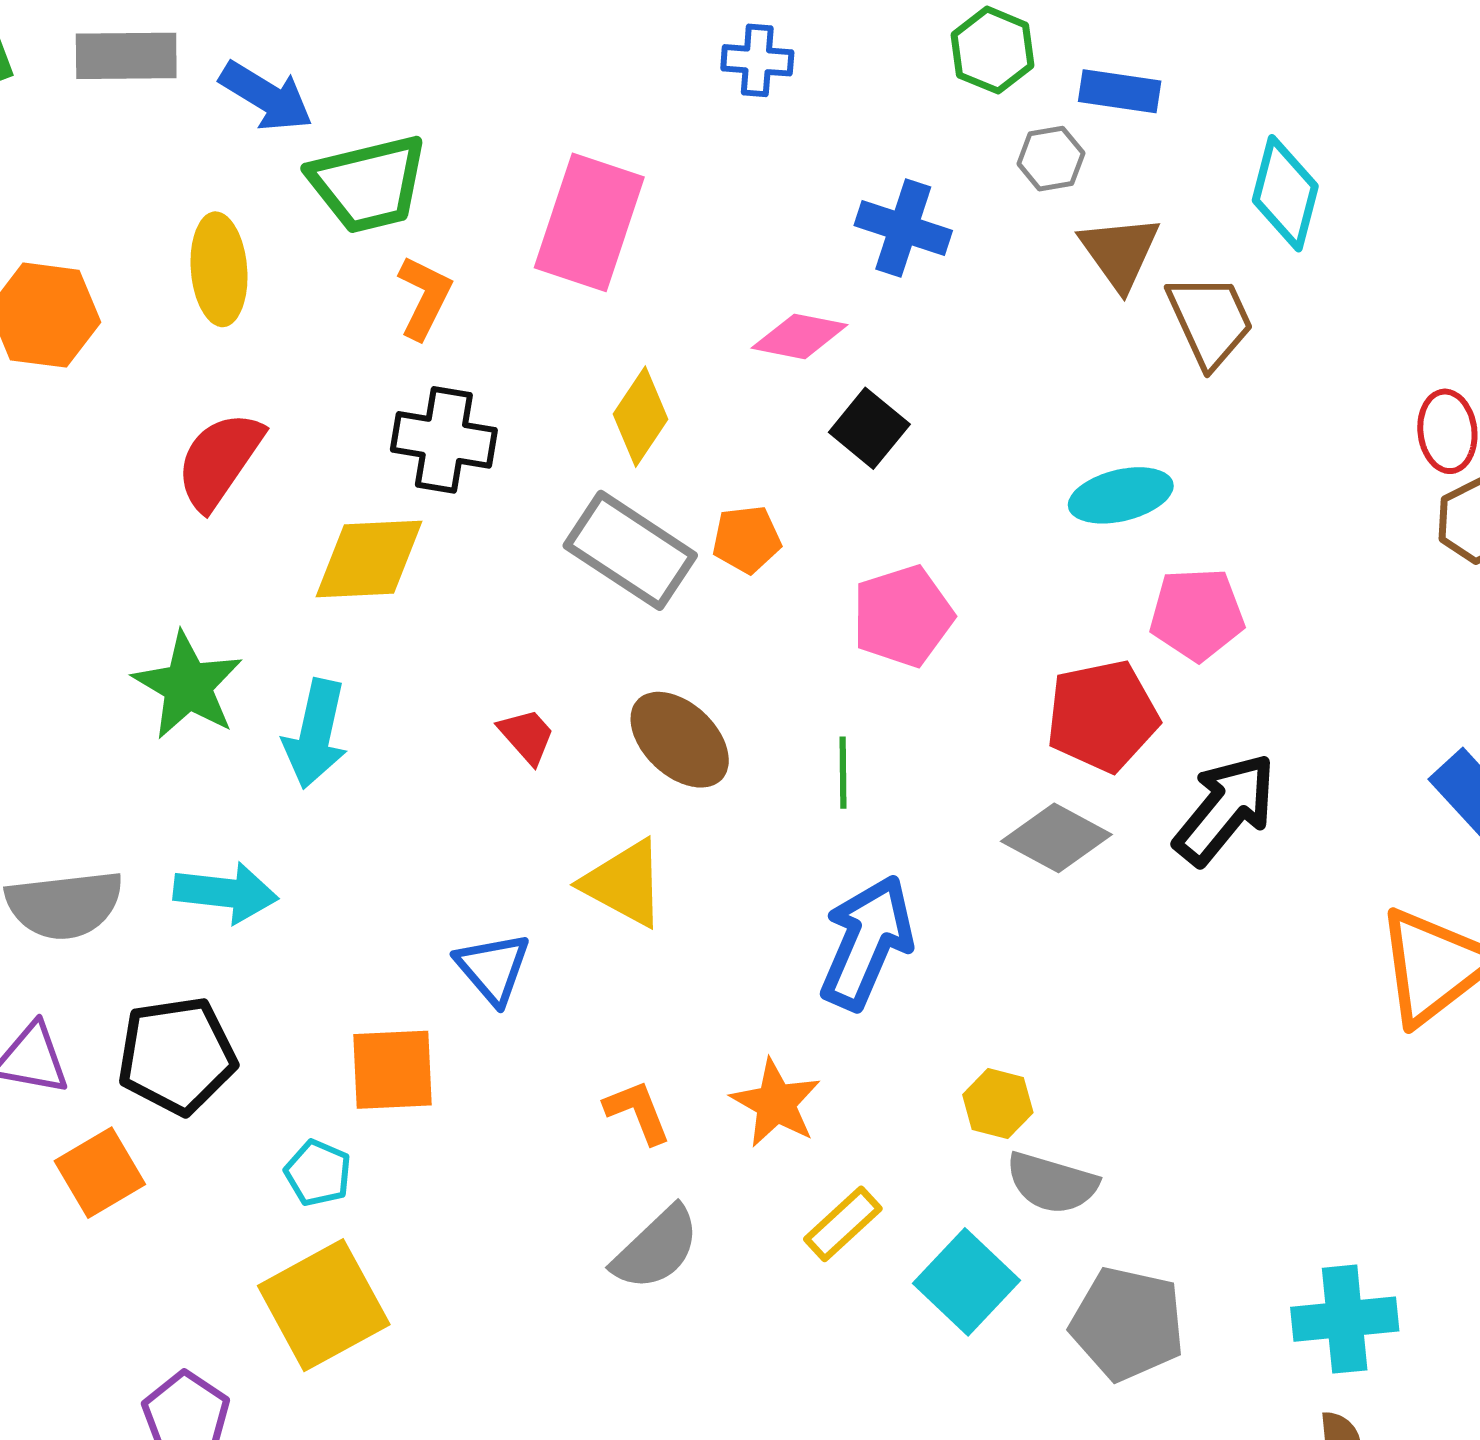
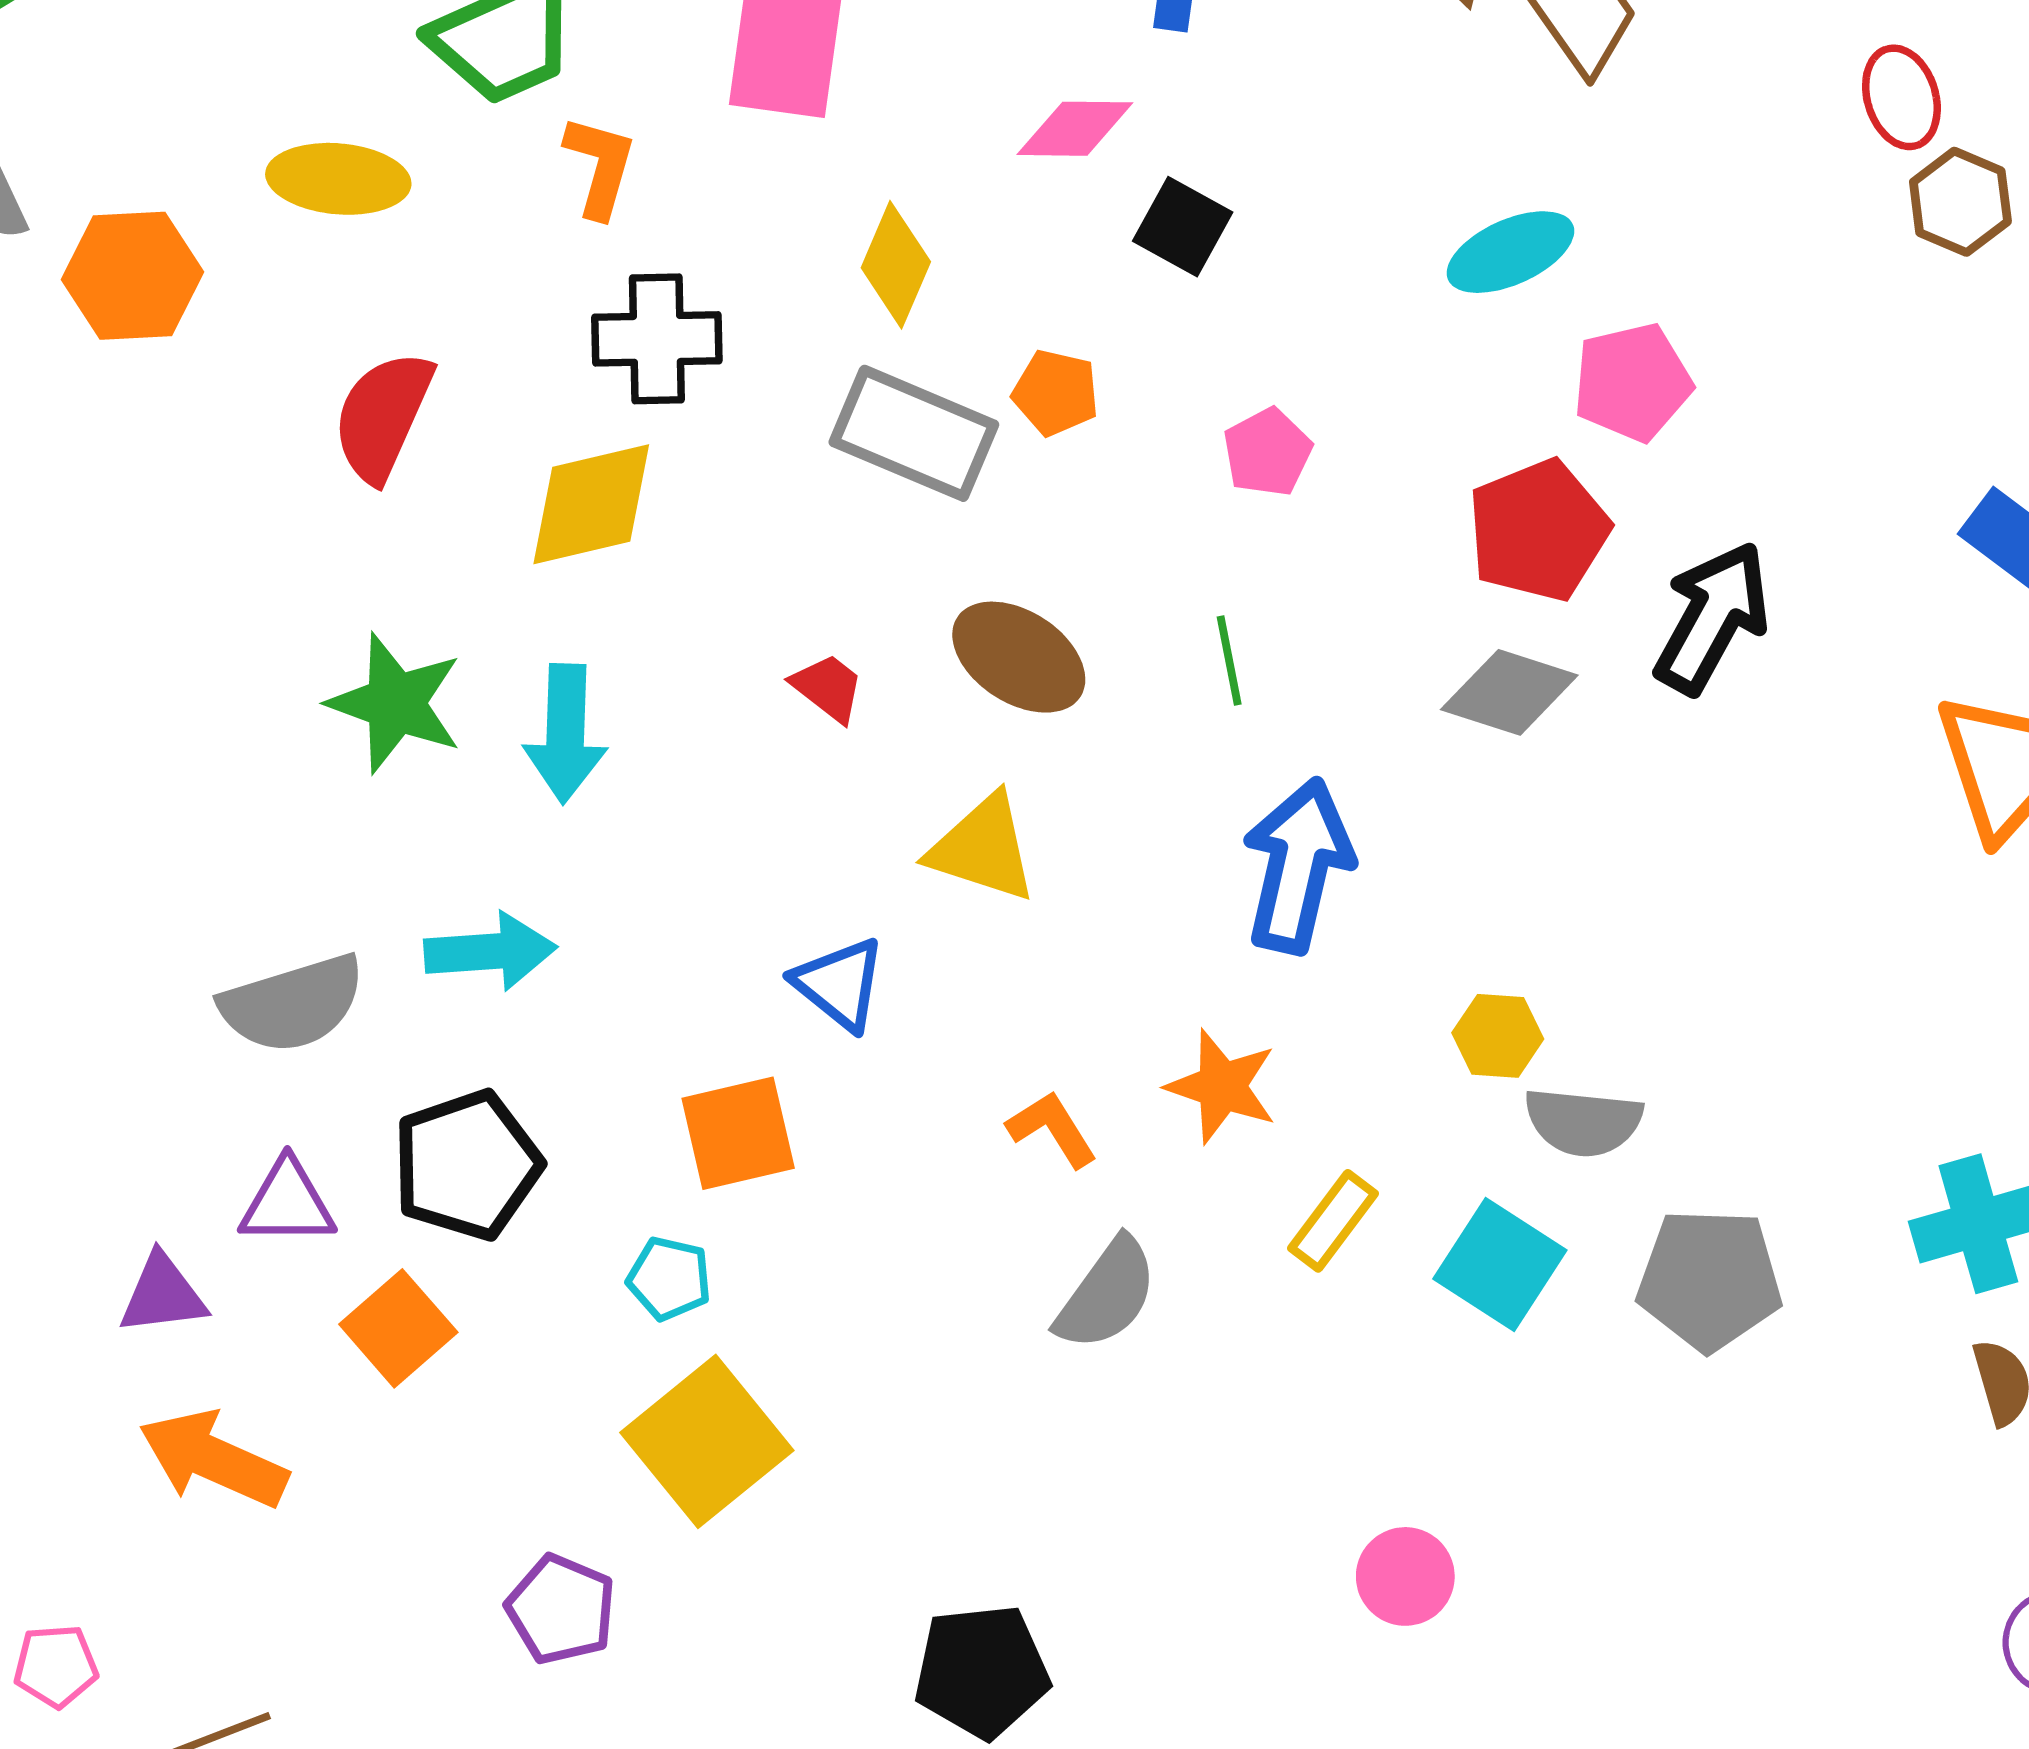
yellow ellipse: (219, 269) -> (338, 179), turned -70
orange pentagon: (747, 539) -> (1056, 393), turned 30
pink pentagon: (903, 616) -> (1267, 452), size x0.7

